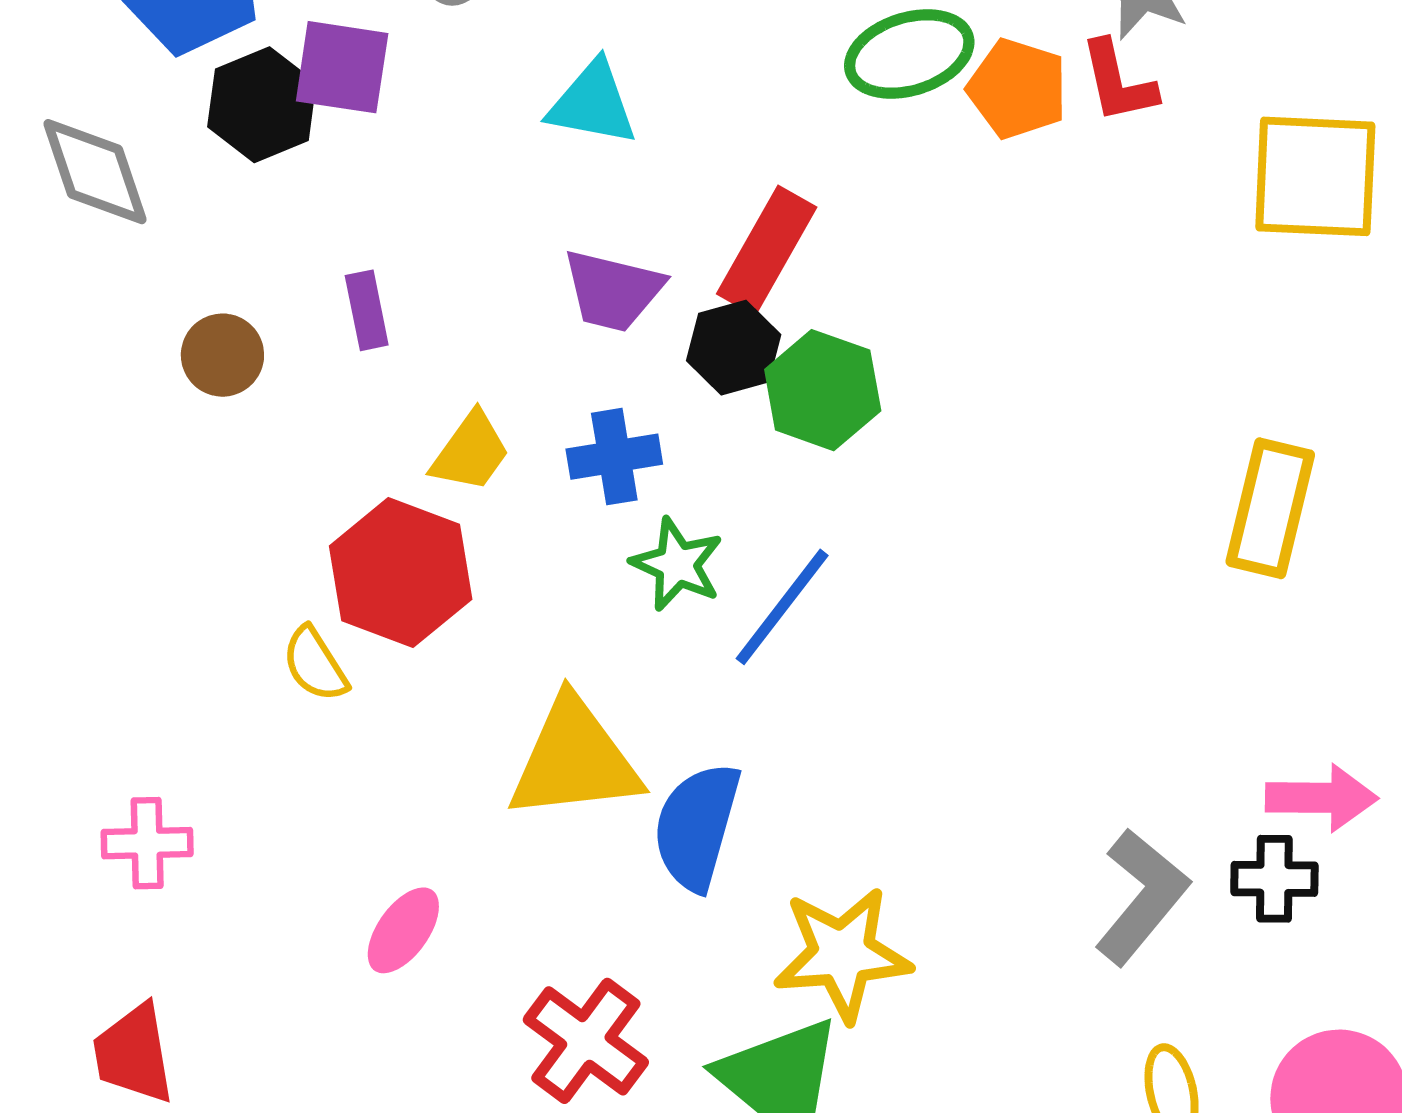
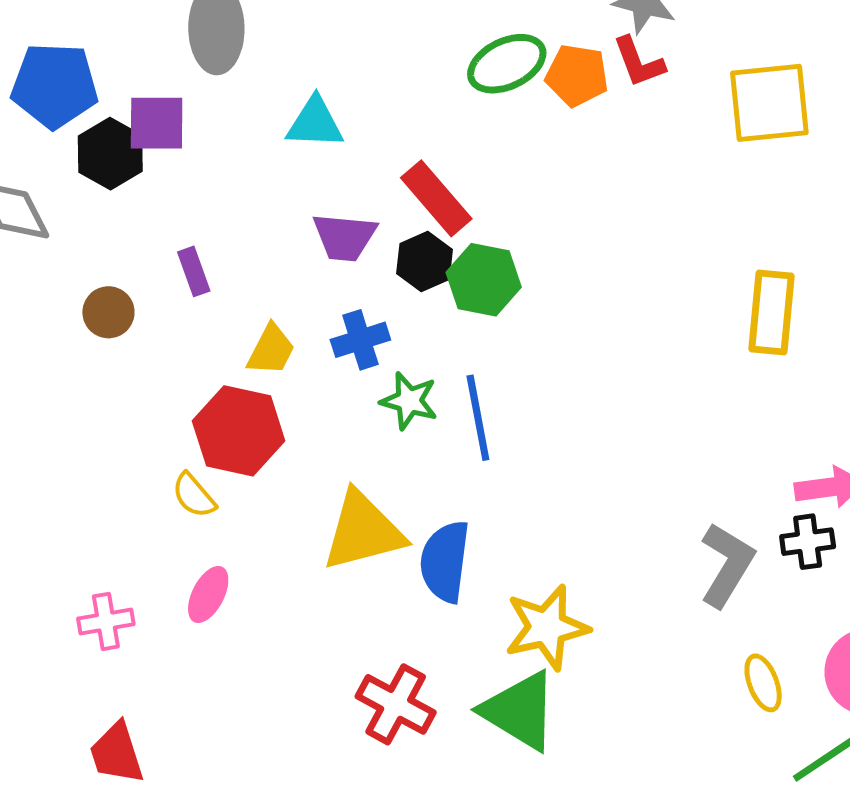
red rectangle: (767, 251) -> (436, 198), turned -62
blue line: (782, 607) -> (478, 418), turned -40
pink ellipse: (403, 930) -> (208, 594), moved

